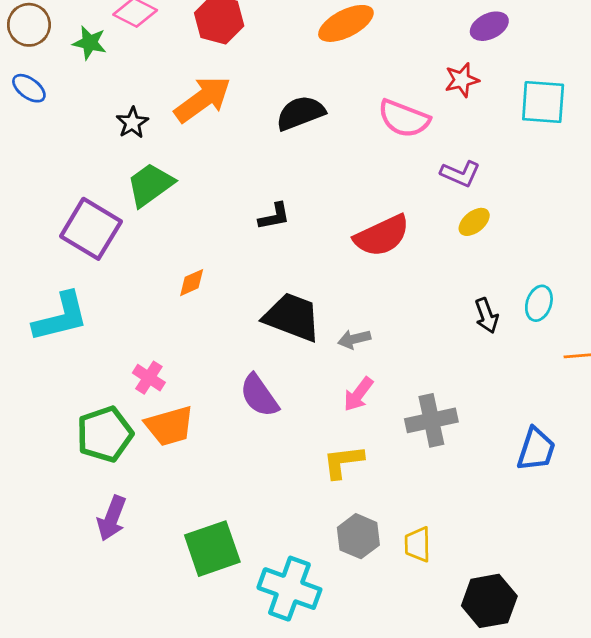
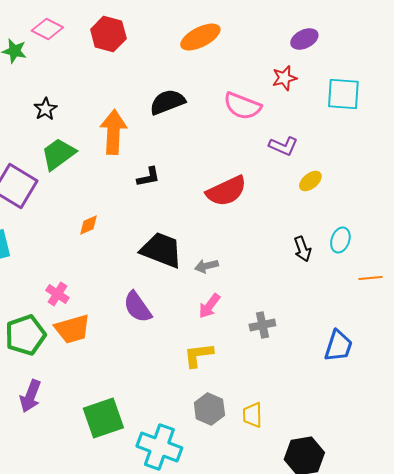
orange arrow: (203, 99) -> (113, 132), moved, turned -51
yellow ellipse: (474, 222) -> (310, 181), moved
gray cross: (431, 420) -> (262, 325), size x0.7

